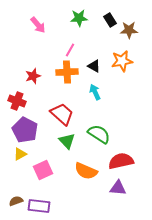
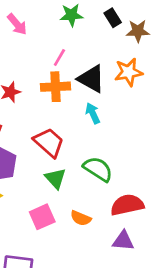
black triangle: (94, 66) -> (91, 79), size x1.6
pink square: (43, 170) -> (42, 217), moved
orange semicircle: (86, 171) -> (81, 218), size x0.7

